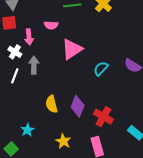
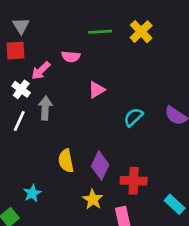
pink arrow: (29, 37) -> (41, 71), turned 49
pink triangle: (72, 49) -> (97, 90), size x0.6
red cross: (103, 117) -> (134, 181), turned -30
yellow star: (63, 141) -> (93, 199), moved

